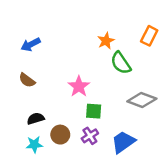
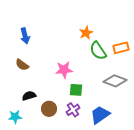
orange rectangle: (149, 36) -> (121, 48), moved, turned 49
blue arrow: (31, 44) -> (25, 36), turned -77
pink star: (79, 86) -> (64, 70), turned 30
cyan star: (34, 144) -> (15, 117), moved

